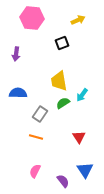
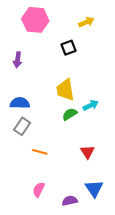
cyan arrow: (82, 95) -> (91, 105), turned -152
gray rectangle: (40, 114) -> (22, 126), moved
purple semicircle: (63, 181) -> (70, 201), turned -64

